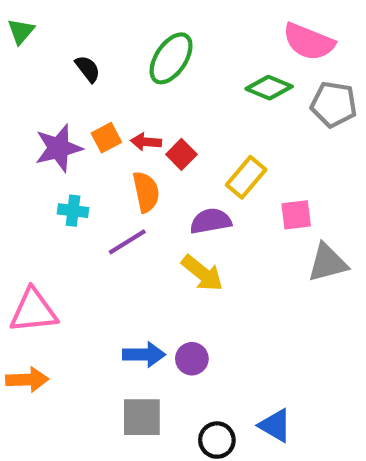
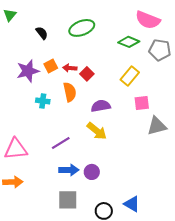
green ellipse: (171, 58) -> (82, 28), turned 35
yellow rectangle: (246, 177) -> (130, 76), moved
cyan cross: (73, 211) -> (43, 101), moved
purple line: (127, 242) -> (61, 143), moved

